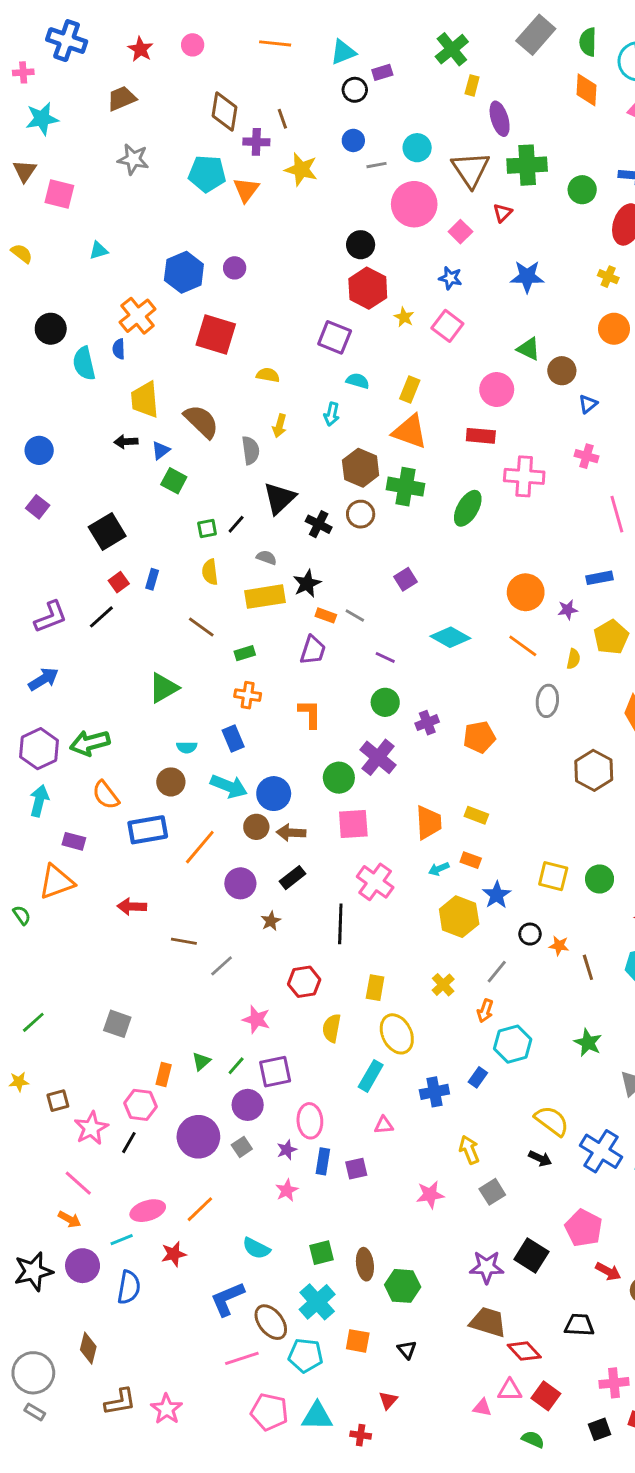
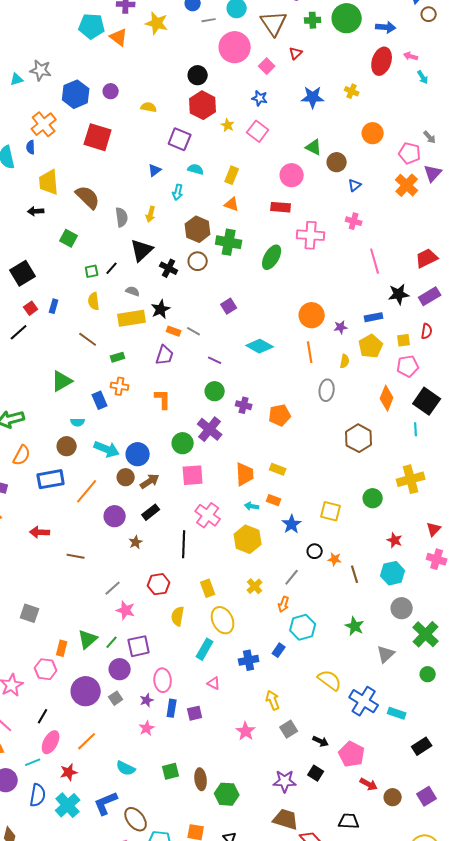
gray star: (133, 159) -> (41, 70), moved
green cross: (527, 165) -> (313, 20), size x0.6
orange triangle: (246, 190) -> (119, 37), turned -30
green circle: (582, 190) -> (347, 18), moved, size x1.5
yellow cross: (608, 277) -> (352, 91), moved
yellow semicircle: (268, 375) -> (149, 107), moved
yellow arrow: (279, 426) -> (151, 214), moved
orange triangle: (410, 432) -> (232, 204), size x0.6
blue triangle: (161, 450) -> (155, 170), moved
blue rectangle: (600, 578) -> (374, 317), moved
orange line: (523, 646) -> (310, 352), turned 45
purple cross: (427, 723) -> (244, 405), turned 35
blue rectangle: (233, 739) -> (100, 400), moved
orange semicircle: (106, 795) -> (22, 455), turned -115
brown arrow: (291, 833) -> (150, 481), turned 144
cyan arrow: (439, 869) -> (252, 506), turned 32
green circle: (600, 879) -> (373, 498), moved
yellow hexagon: (459, 917) -> (248, 539), moved
gray line: (222, 966) -> (113, 588), moved
yellow rectangle: (375, 988) -> (208, 588), turned -30
green triangle: (201, 1061) -> (88, 639), size x1.5
pink triangle: (384, 1125) -> (214, 683), turned 32
black line: (129, 1143) -> (43, 716), moved
black arrow: (540, 1158) -> (321, 741), moved
pink star: (430, 1195) -> (246, 731), turned -30
pink ellipse: (148, 1211) -> (51, 742), turned -45
black square: (531, 1255) -> (316, 773), size x0.7
cyan cross: (317, 1302) -> (68, 805), moved

